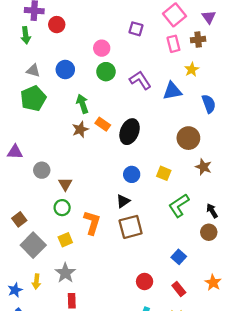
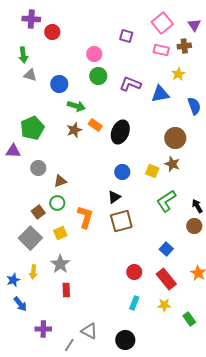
green arrow: (26, 35) -> (23, 55), moved
pink rectangle: (173, 44) -> (161, 50), turned -63
blue circle: (65, 70) -> (59, 84), moved
purple L-shape: (140, 80) -> (130, 84), turned -35
green pentagon: (33, 98) -> (32, 128), moved
green arrow: (82, 104) -> (76, 106), turned 126
brown star: (203, 167) -> (172, 164), moved
brown triangle: (65, 184) -> (60, 181), turned 40
brown square: (19, 219) -> (38, 212), moved
red rectangle: (179, 289) -> (166, 279), size x1.5

